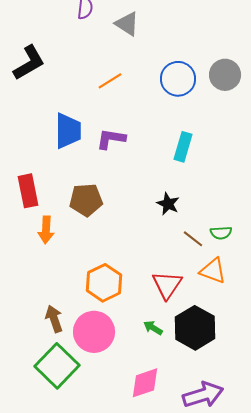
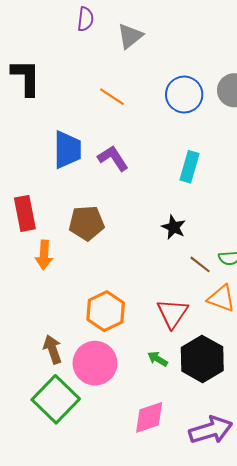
gray triangle: (127, 24) -> (130, 36), turned 48
black L-shape: (29, 63) -> (26, 78), turned -60
orange line: (110, 81) -> (112, 97), turned 65
purple L-shape: (111, 139) -> (113, 158), turned 48

